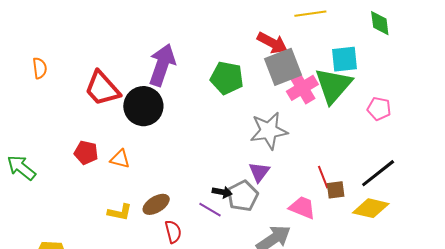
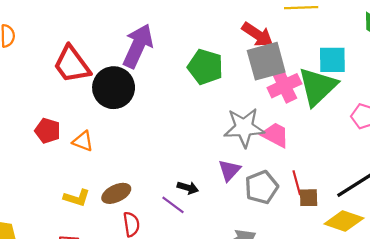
gray pentagon: (243, 196) -> (261, 187), moved
pink trapezoid: (302, 208) -> (275, 135), moved

